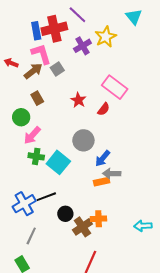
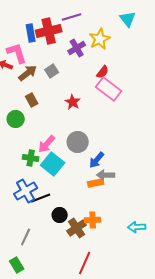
purple line: (77, 15) -> (72, 17), turned -60
pink L-shape: (41, 54) -> (17, 53), moved
red semicircle: (104, 109) -> (103, 72), moved
pink arrow: (32, 135) -> (47, 144), moved
blue cross: (24, 204) -> (26, 191), moved

